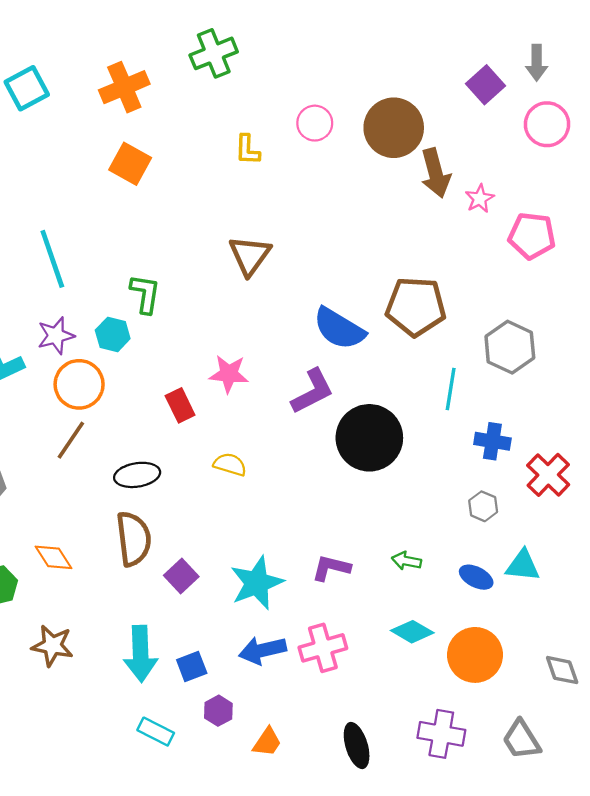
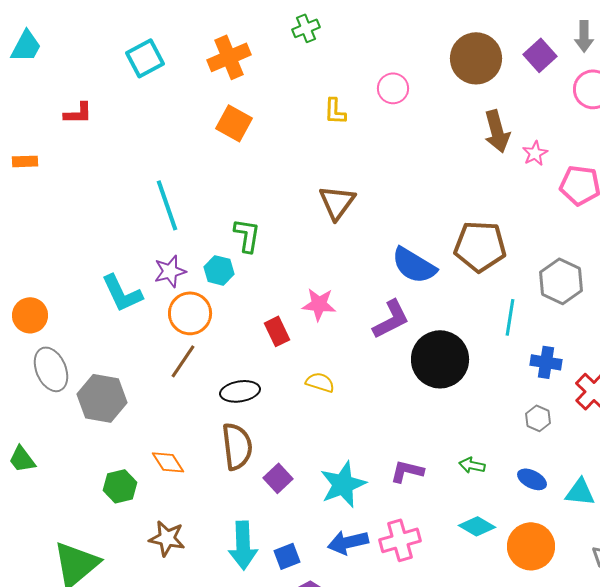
green cross: (214, 53) -> (306, 28), size x0.7
brown circle: (394, 128) -> (476, 58), moved
cyan triangle: (523, 566) -> (580, 492), moved

